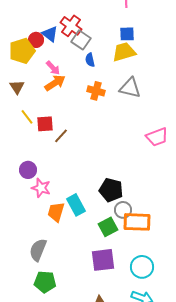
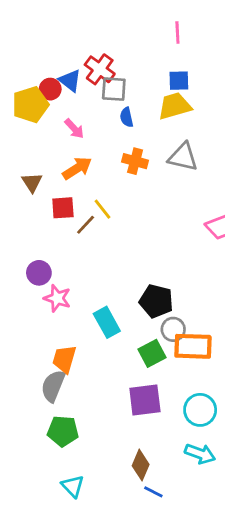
gray square: (81, 40) -> (114, 89), turned -30
orange arrow: (55, 83) -> (77, 168), moved
brown triangle: (17, 87) -> (32, 182), moved
yellow line: (27, 117) -> (103, 209), moved
orange trapezoid: (56, 212) -> (64, 359), moved

